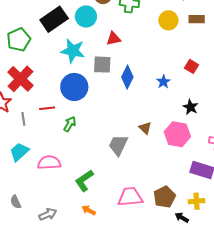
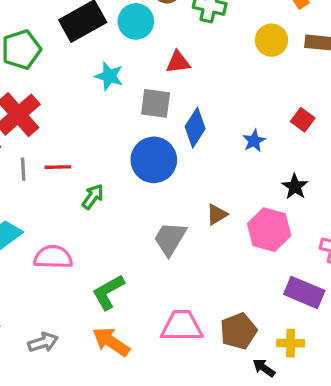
cyan star: (73, 51) -> (109, 76), size x0.7
blue circle: (74, 87) -> (154, 160), moved
gray line: (23, 119) -> (23, 169), moved
brown triangle: (145, 128) -> (217, 214), turned 40
orange arrow: (89, 210) -> (111, 342), size x1.6

